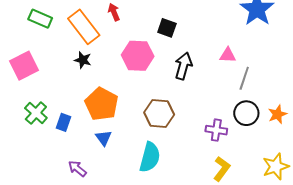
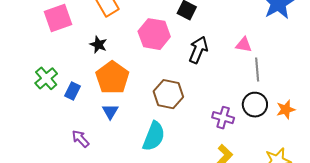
black star: (83, 60) -> (98, 45), moved
pink square: (24, 66) -> (58, 18), moved
gray line: (244, 78) -> (257, 70), turned -30

